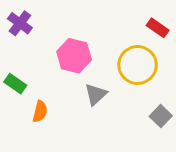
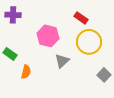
purple cross: (20, 23) -> (13, 15), turned -35
red rectangle: (158, 28) -> (81, 18), moved

